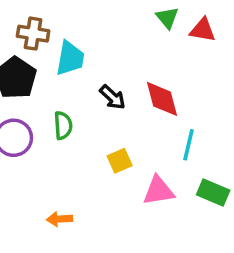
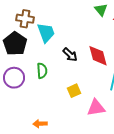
cyan trapezoid: (70, 58) -> (46, 33), turned -30

